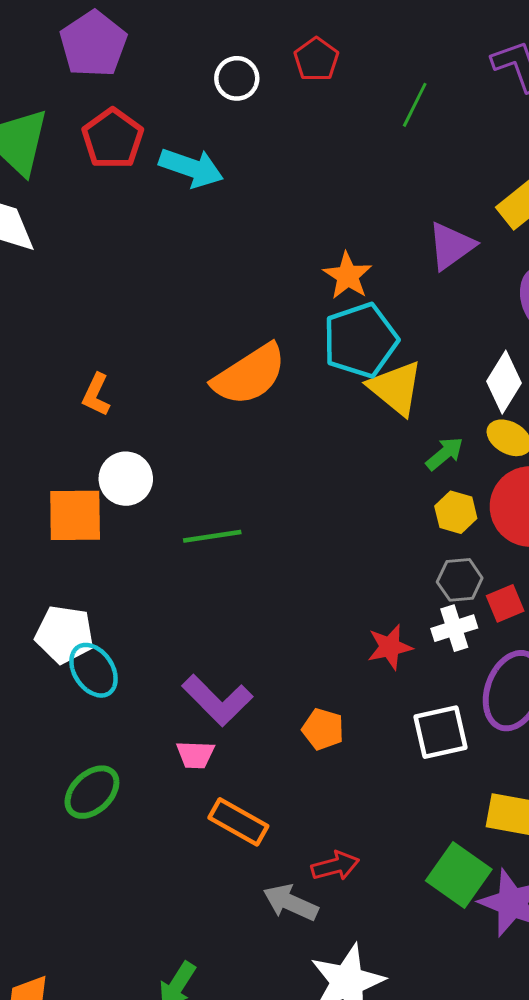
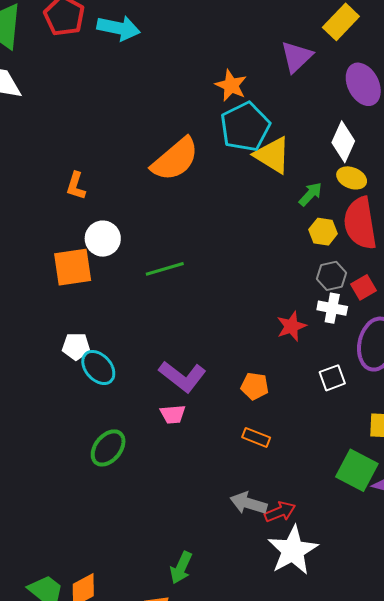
white cross: (454, 628) -> (332, 308), turned 36
white pentagon: (64, 634) -> (76, 346), size x0.7
white square: (440, 732) -> (332, 378), size x0.7
orange rectangle: (238, 822) -> (256, 437), moved, size x0.7
red arrow: (335, 866) -> (280, 512), moved

